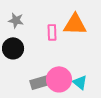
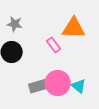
pink rectangle: (52, 32) -> (54, 45), moved, turned -35

